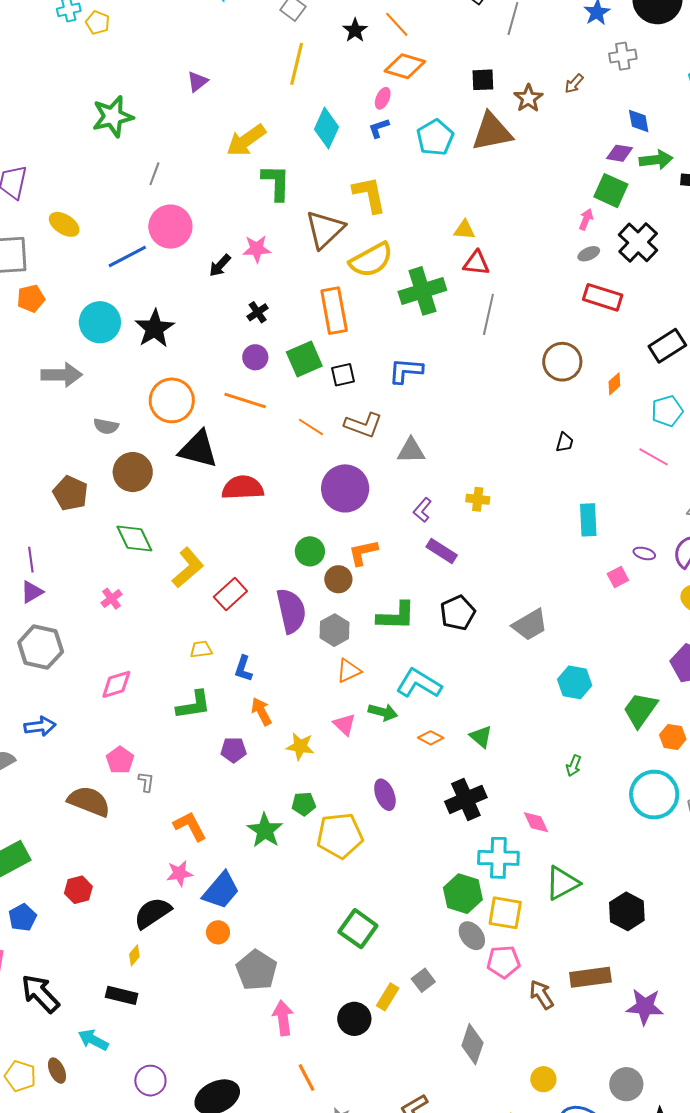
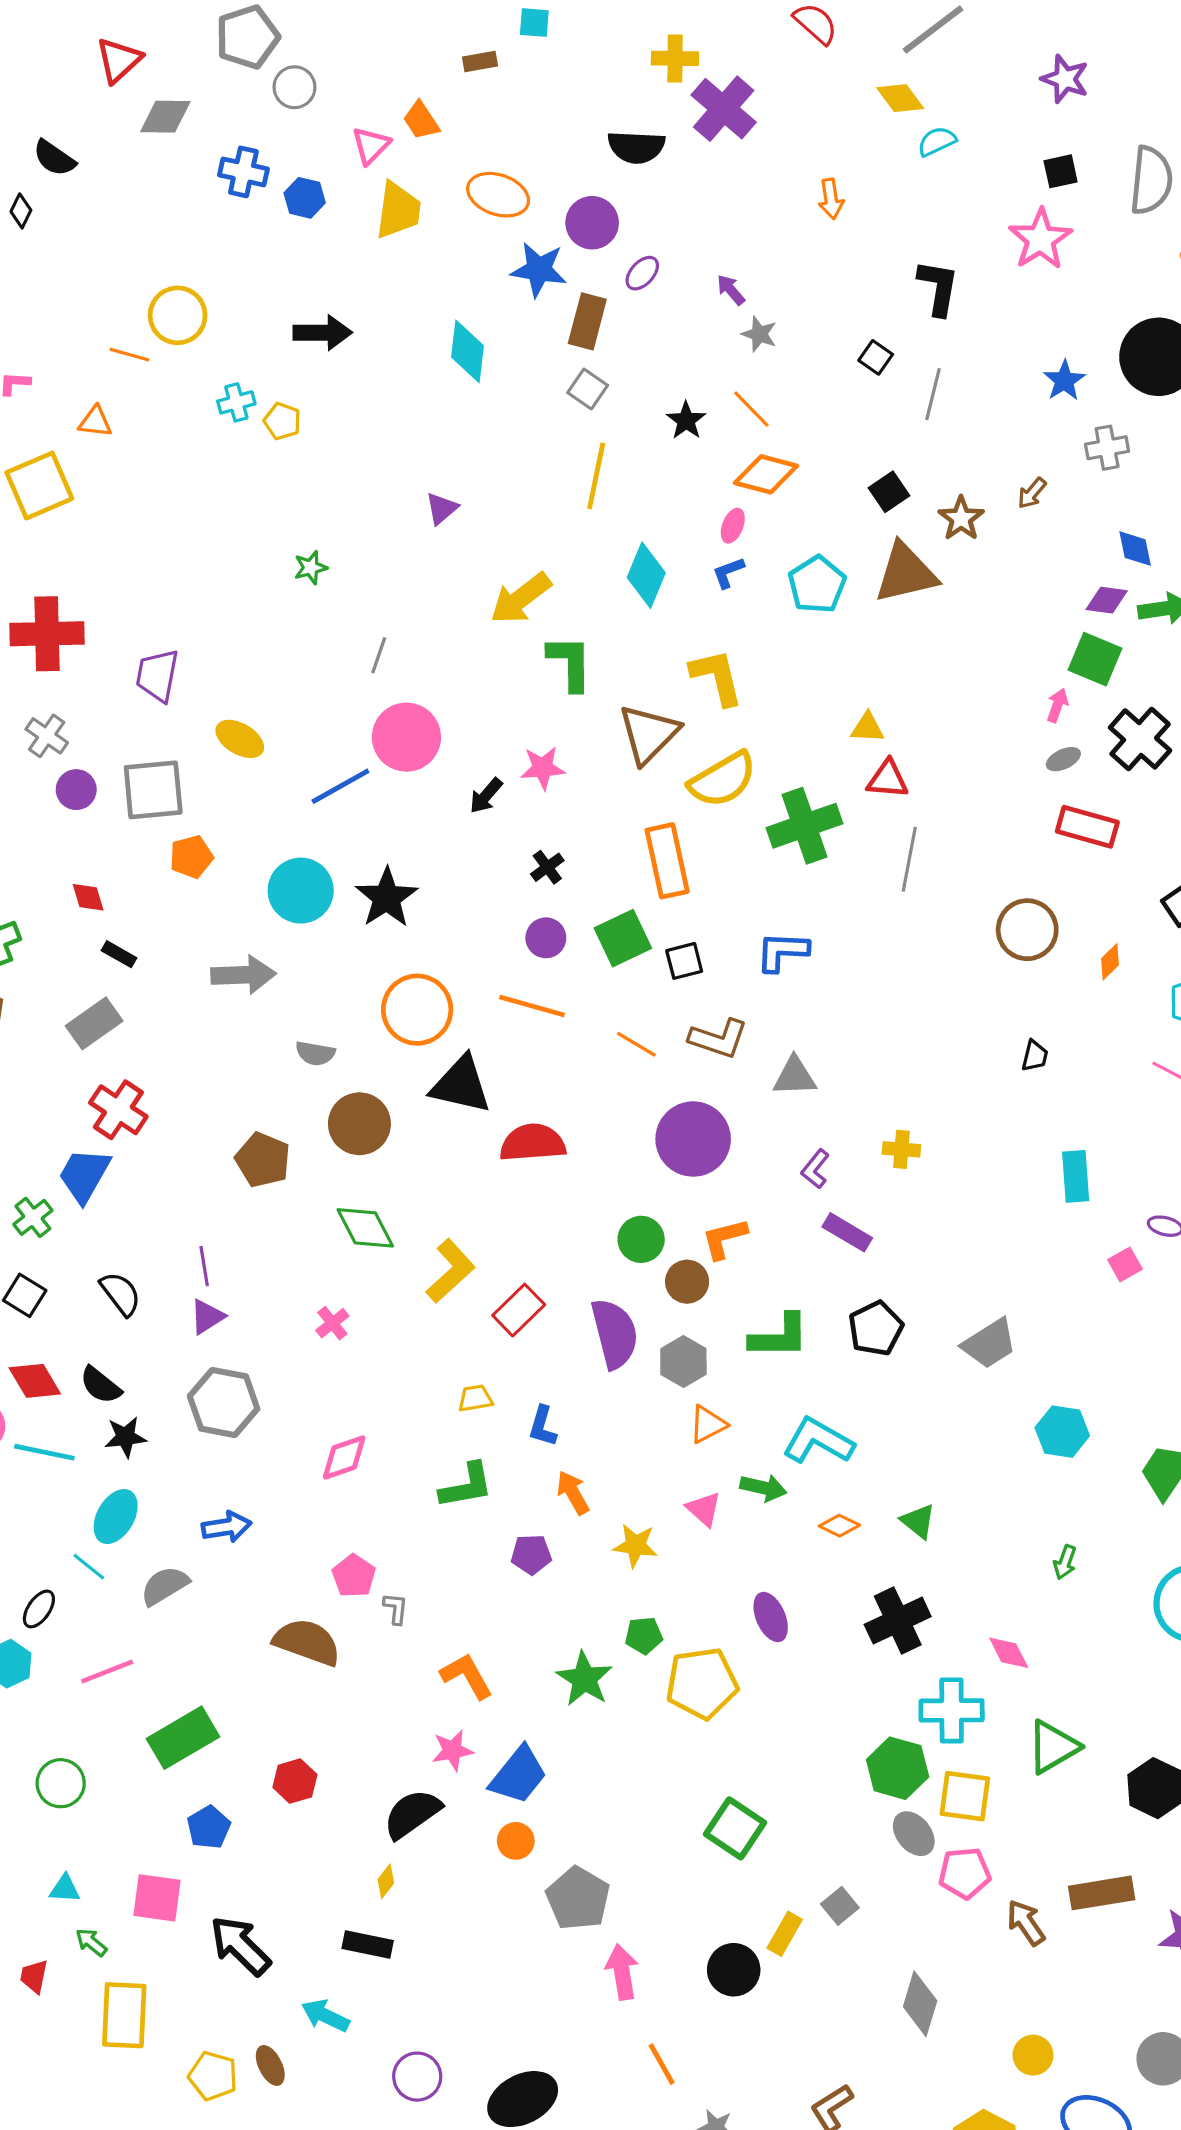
black square: (483, 80) -> (889, 492), turned -30
green star: (113, 116) -> (311, 568), size x0.5

